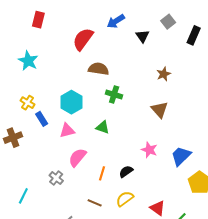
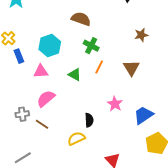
black semicircle: (126, 171) -> (89, 120), turned 112
orange line: (102, 173) -> (99, 67), moved
gray cross: (56, 178) -> (22, 114), turned 32
yellow semicircle: (125, 199) -> (76, 138), moved
brown line: (95, 203) -> (42, 124), moved

